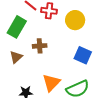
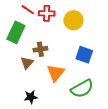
brown triangle: (16, 57) -> (27, 63), moved
orange triangle: (51, 83) -> (56, 73), moved

